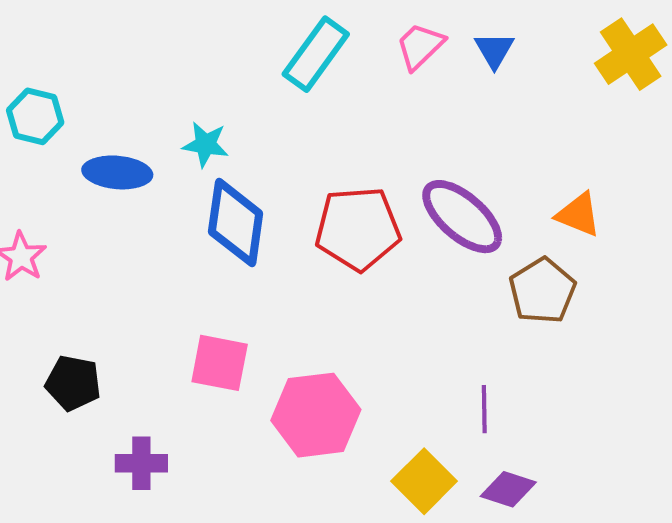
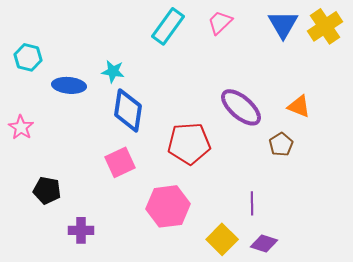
blue triangle: (494, 50) -> (283, 24), moved, size x1.5
red pentagon: (358, 229) -> (189, 143), moved
brown pentagon: (542, 291) -> (281, 144), size x0.7
pink square: (220, 363) -> (120, 162), moved, turned -36

